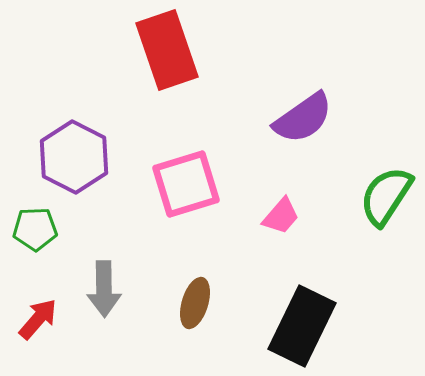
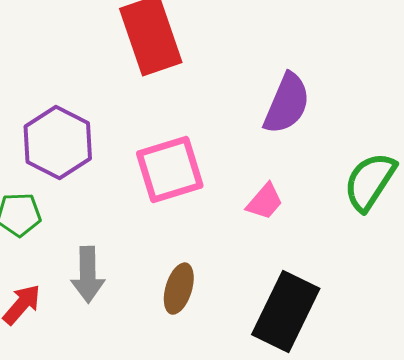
purple semicircle: (303, 118) -> (287, 104), turned -32

